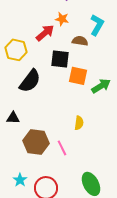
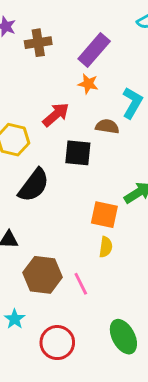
orange star: (62, 19) -> (88, 84), moved
orange square: (78, 76) -> (104, 215), moved
cyan star: (20, 180) -> (15, 319), moved

